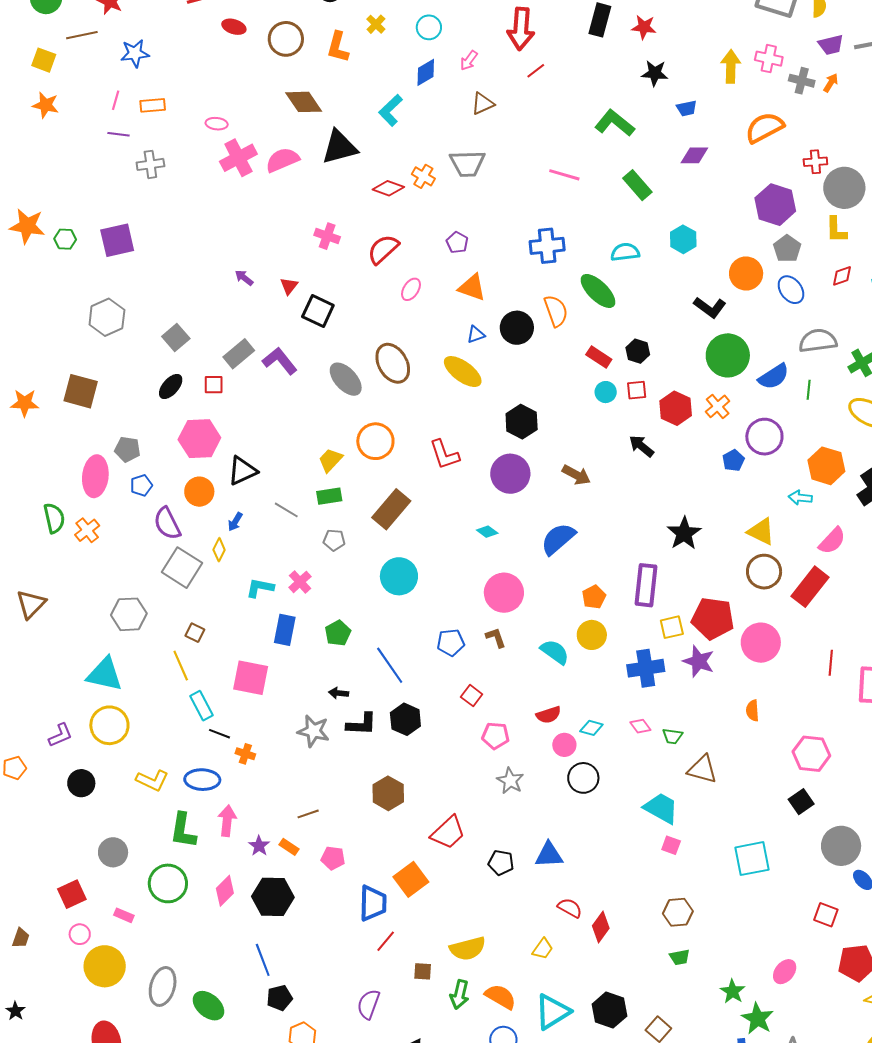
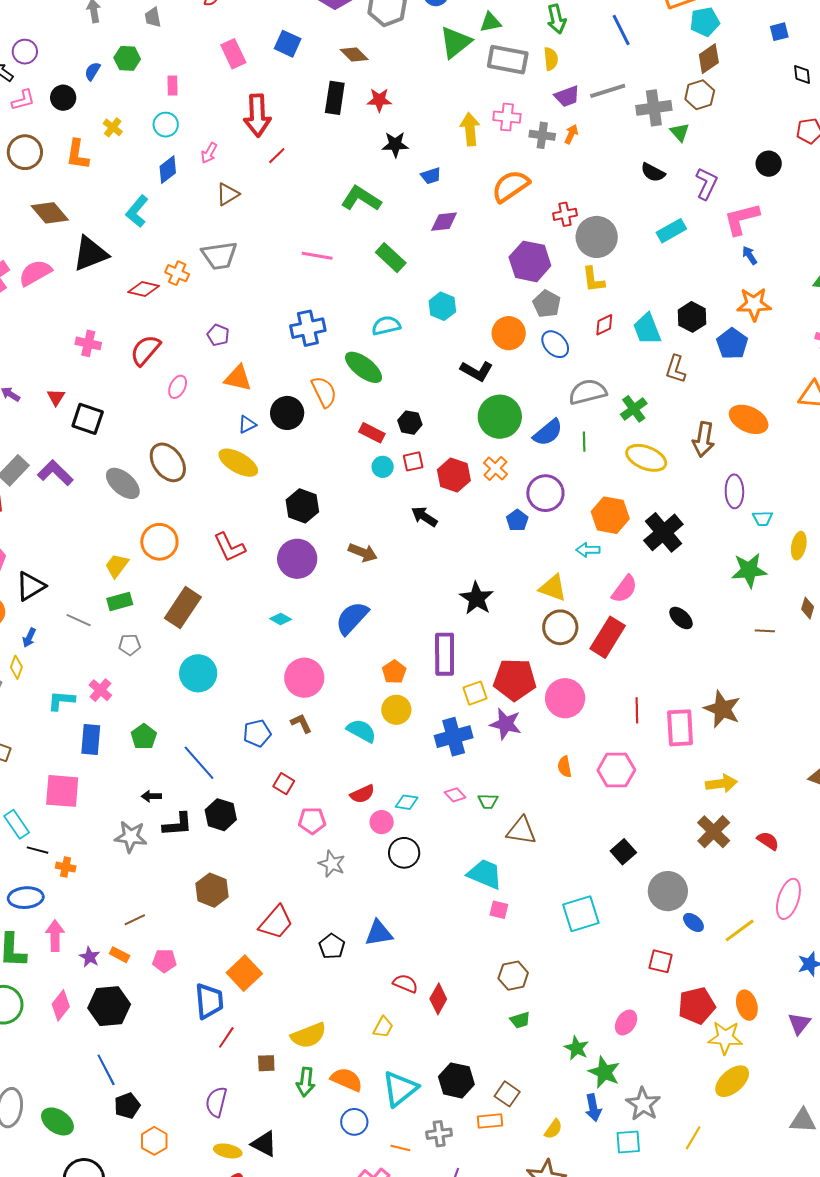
pink hexagon: (811, 754) -> (616, 770), moved
black pentagon: (501, 863) -> (332, 946), turned 30

